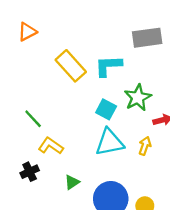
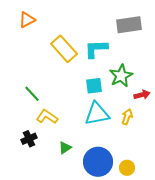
cyan square: (106, 109) -> (94, 86), turned -36

